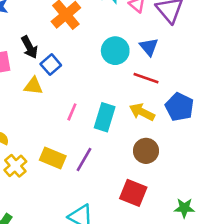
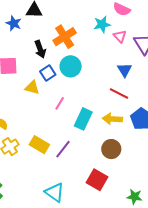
black arrow: (29, 47) -> (40, 49), moved
cyan circle: (115, 51) -> (71, 66), moved
pink line: (72, 112) -> (60, 103), moved
yellow arrow: (142, 112) -> (112, 119), turned -30

